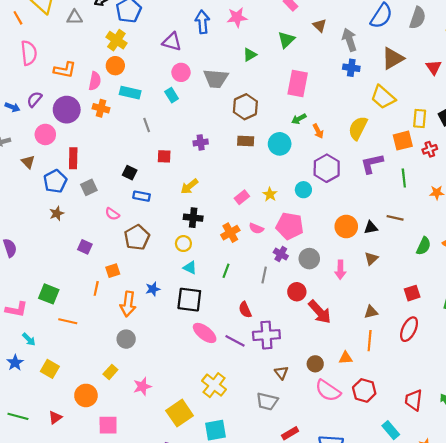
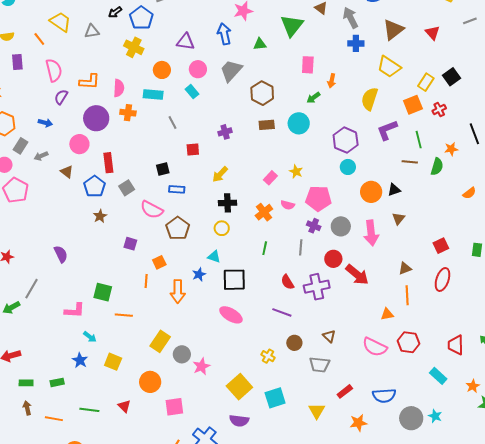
blue arrow: (202, 22) -> (224, 34), moved
green triangle: (286, 40) -> (292, 26), size x1.4
green triangle: (250, 55) -> (260, 44), turned 32
orange circle: (115, 66) -> (162, 70), moved
gray trapezoid: (216, 79) -> (231, 71), turned 135
pink rectangle: (298, 83) -> (308, 65), size x0.7
purple semicircle: (34, 99) -> (61, 97), moved
yellow rectangle: (420, 118) -> (426, 82), turned 36
orange arrow: (318, 131) -> (332, 81), moved, turned 48
black square: (130, 173) -> (163, 169), turned -32
cyan circle: (303, 190) -> (348, 167), moved
pink semicircle: (112, 214) -> (152, 210), size x1.6
brown line: (395, 218) -> (410, 162), moved
green semicircle: (424, 246) -> (437, 167), moved
cyan triangle: (190, 268) -> (214, 257), moved
pink arrow: (340, 270) -> (371, 233), size x1.4
pink ellipse: (205, 333) -> (231, 315), moved
purple cross: (266, 335) -> (317, 287), moved
gray circle: (126, 339) -> (182, 354), moved
brown circle: (315, 364) -> (294, 343), moved
yellow rectangle: (110, 372) -> (160, 341), moved, size x1.5
yellow cross: (214, 385) -> (268, 356), size x0.6
red triangle: (55, 417) -> (124, 406), turned -32

